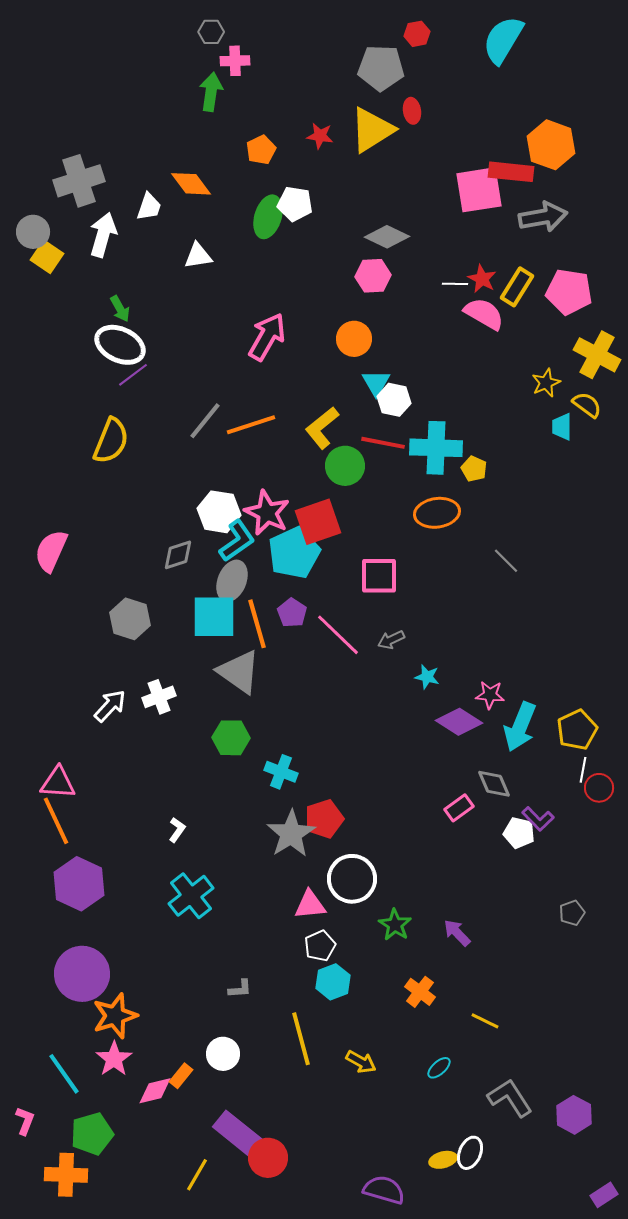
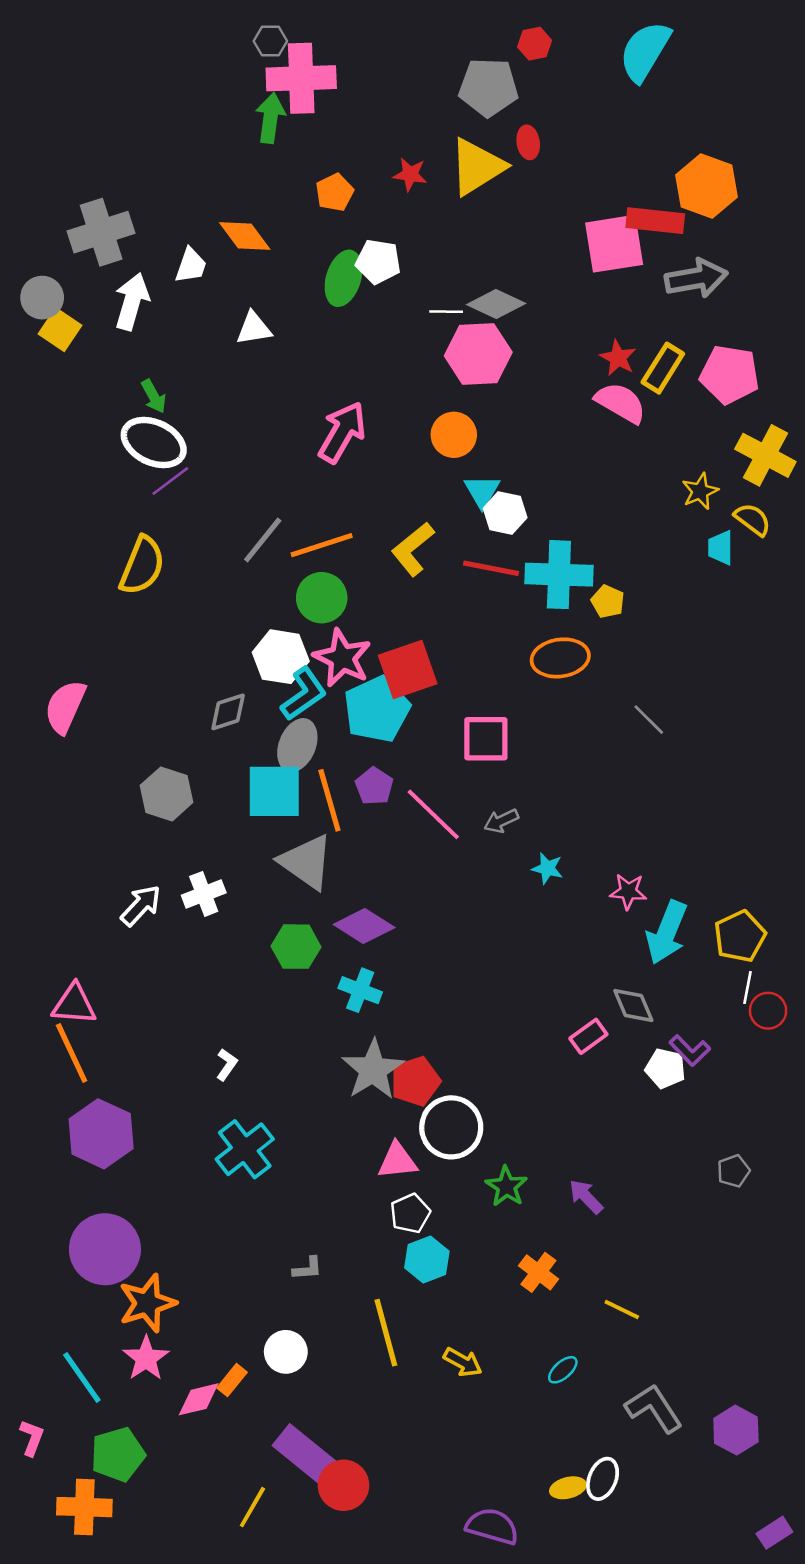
pink cross: (235, 61) -> (301, 78), size x1.8
pink hexagon: (373, 276) -> (478, 354), size x1.4
white line: (455, 284) -> (446, 312), moved
green circle: (345, 466) -> (322, 598), moved
purple diamond: (459, 722) -> (364, 926), moved
red pentagon: (324, 819) -> (415, 1081), moved

